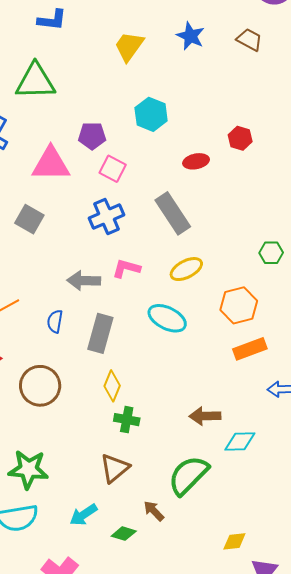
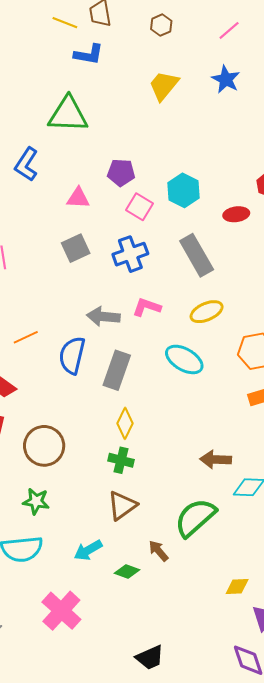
cyan hexagon: (151, 114) -> (184, 190), moved
red ellipse: (196, 161) -> (236, 214), moved
pink triangle: (51, 164) -> (78, 198), size x0.6
gray square: (29, 219) -> (76, 248), moved, turned 32
blue semicircle: (55, 321) -> (72, 355), size x1.6
brown circle: (40, 386) -> (44, 446), moved
green cross: (127, 420) -> (121, 460), moved
green star: (28, 469) -> (36, 501), size x0.7

